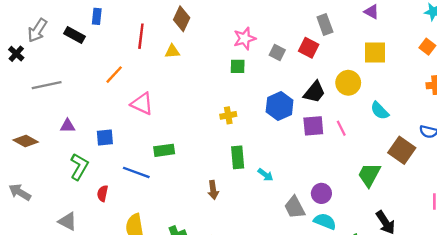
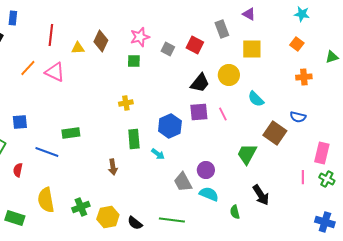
brown diamond: (182, 19) -> (101, 41), moved
gray rectangle: (325, 25) -> (222, 29), moved
pink triangle: (142, 104) -> (55, 72), moved
blue hexagon: (280, 106) -> (170, 126), moved

